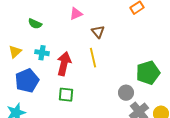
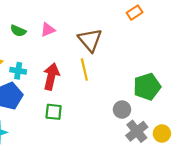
pink triangle: (76, 14) -> (48, 30), moved
brown triangle: (98, 32) -> (90, 40), size x1.6
cyan cross: (42, 53) -> (18, 71), moved

